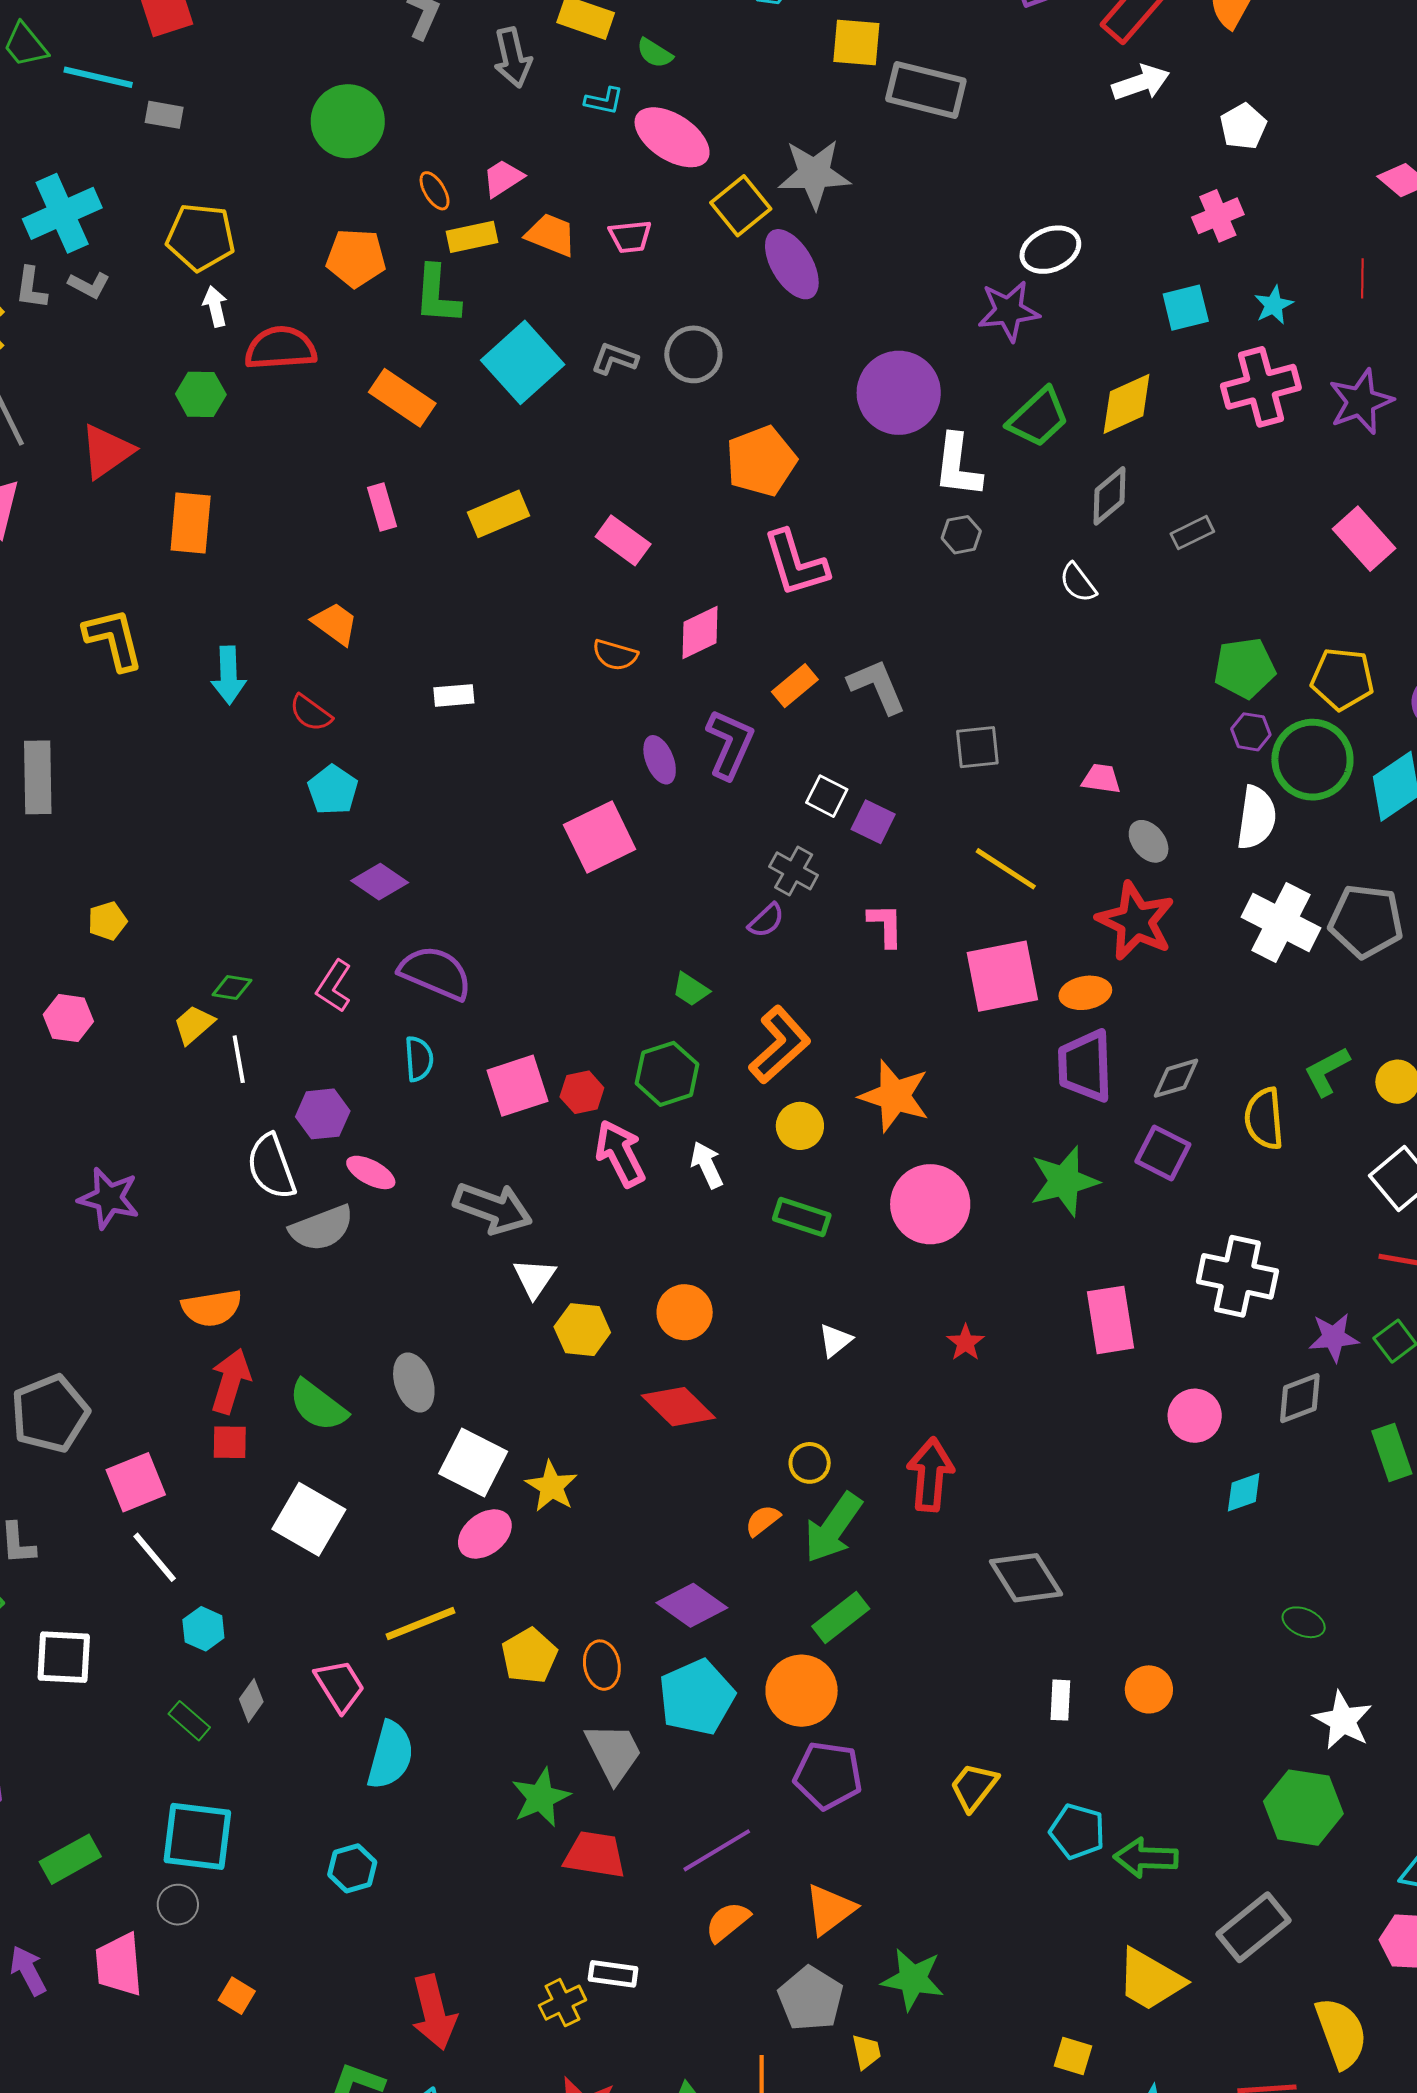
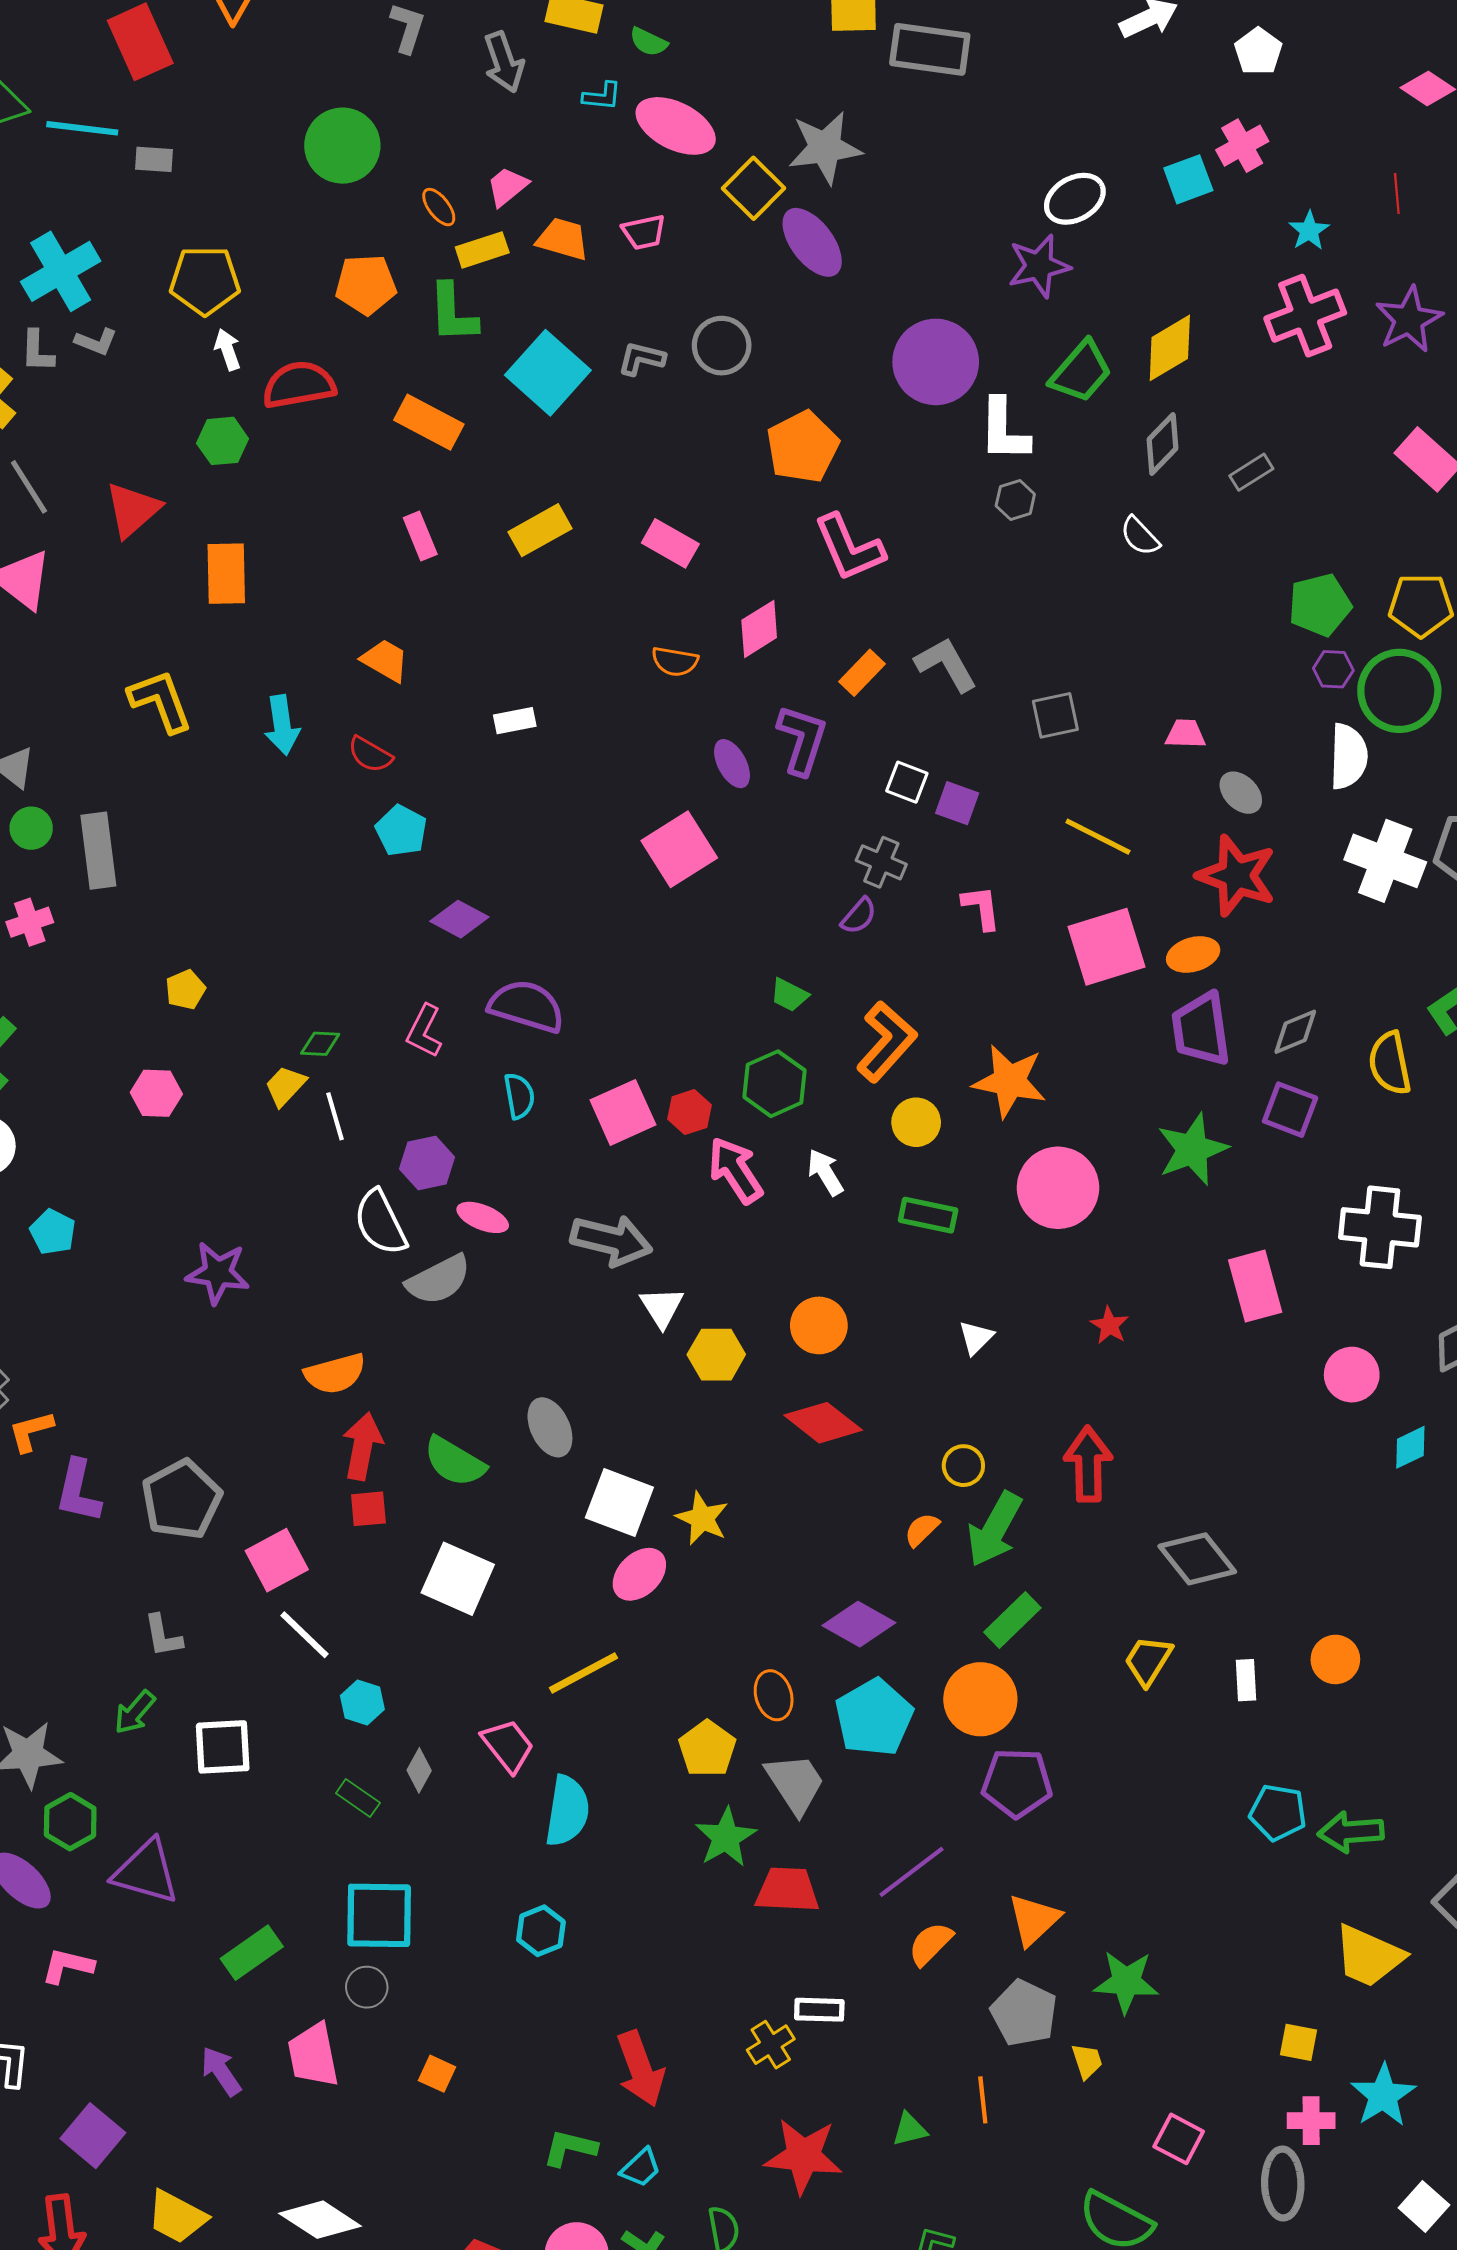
cyan square: (1186, 308) -> (1188, 179), moved
yellow pentagon: (529, 1656) -> (707, 1749), moved
yellow trapezoid: (974, 1787) -> (1148, 1661), moved

